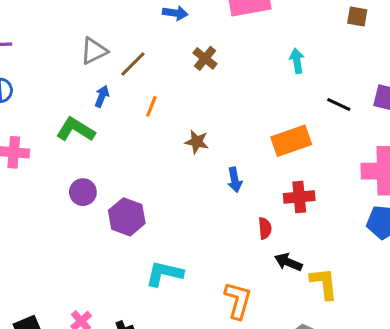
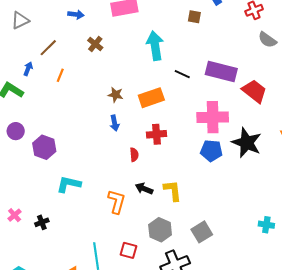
gray triangle: (94, 51) -> (20, 20), moved
cyan arrow: (297, 61) -> (155, 46), size x1.8
brown star: (197, 142) -> (116, 95), moved
black arrow: (288, 262) -> (144, 189), moved

